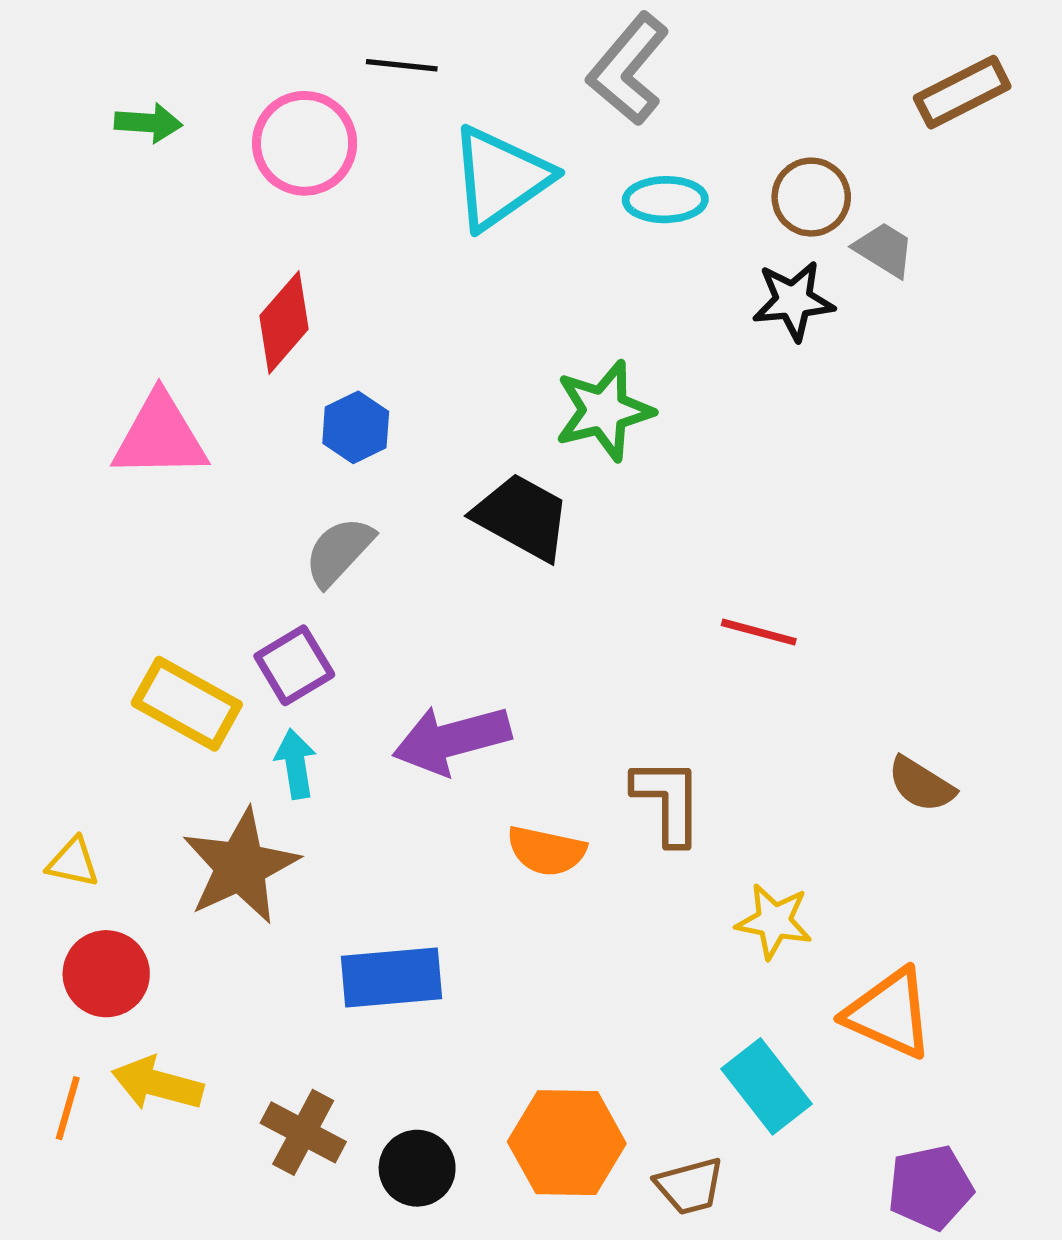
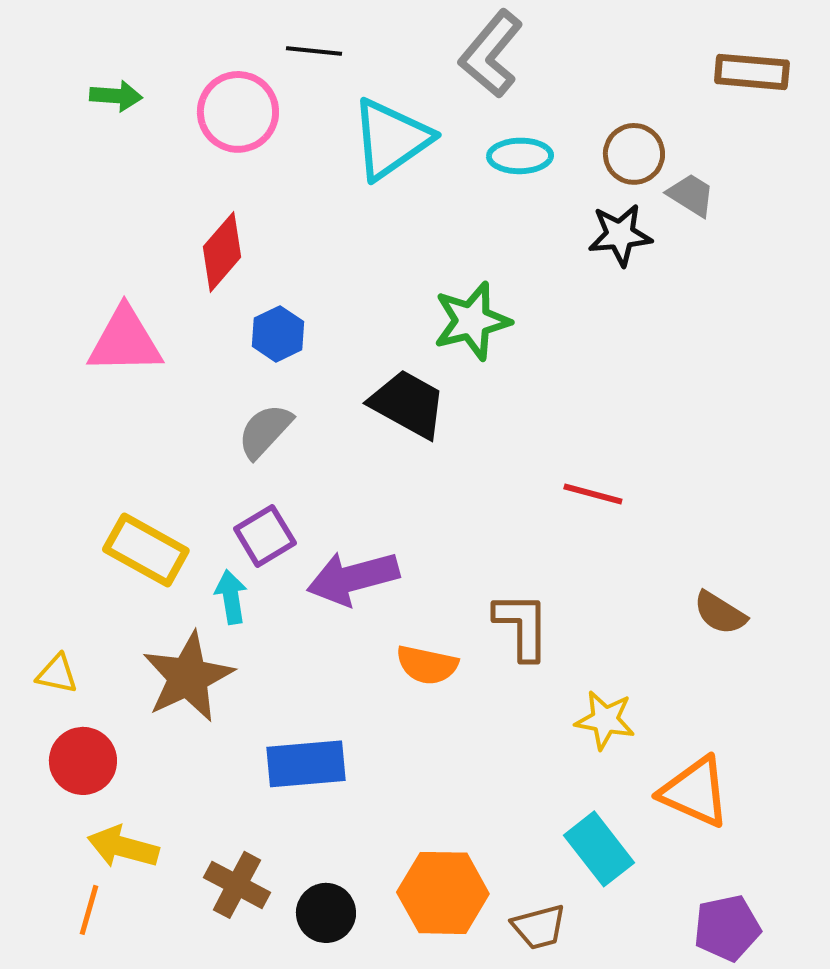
brown rectangle: (962, 92) -> (752, 72), turned 32
purple square: (294, 665) -> (265, 536), moved
orange line: (68, 1108) -> (89, 910), moved

